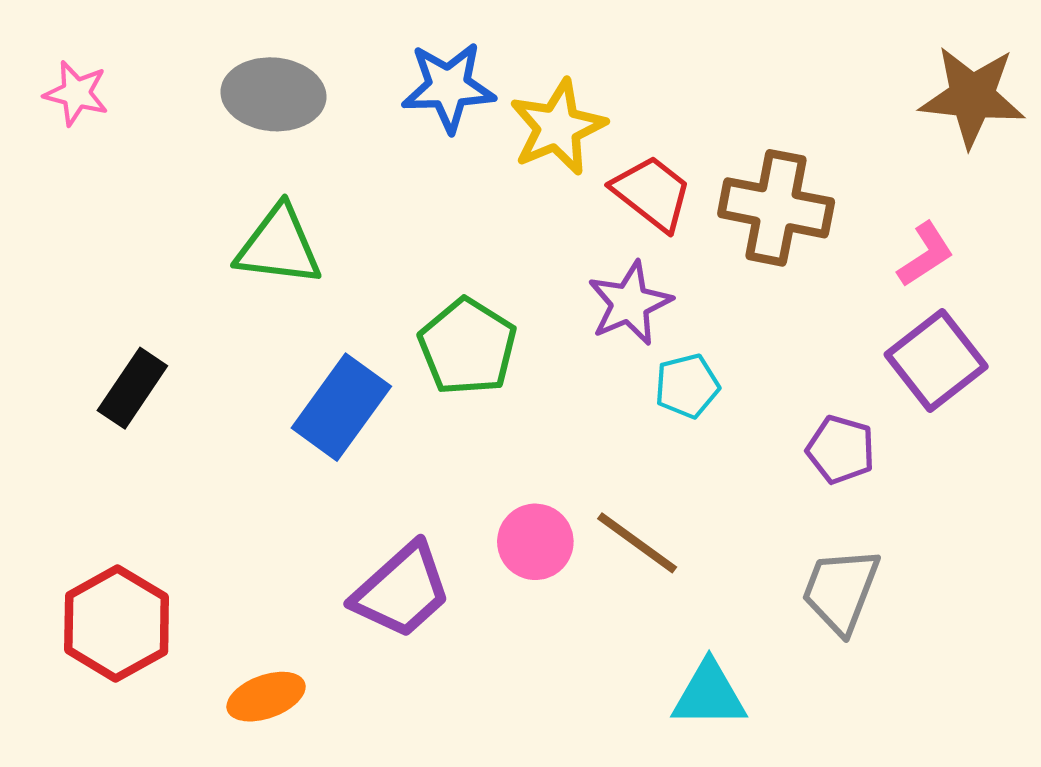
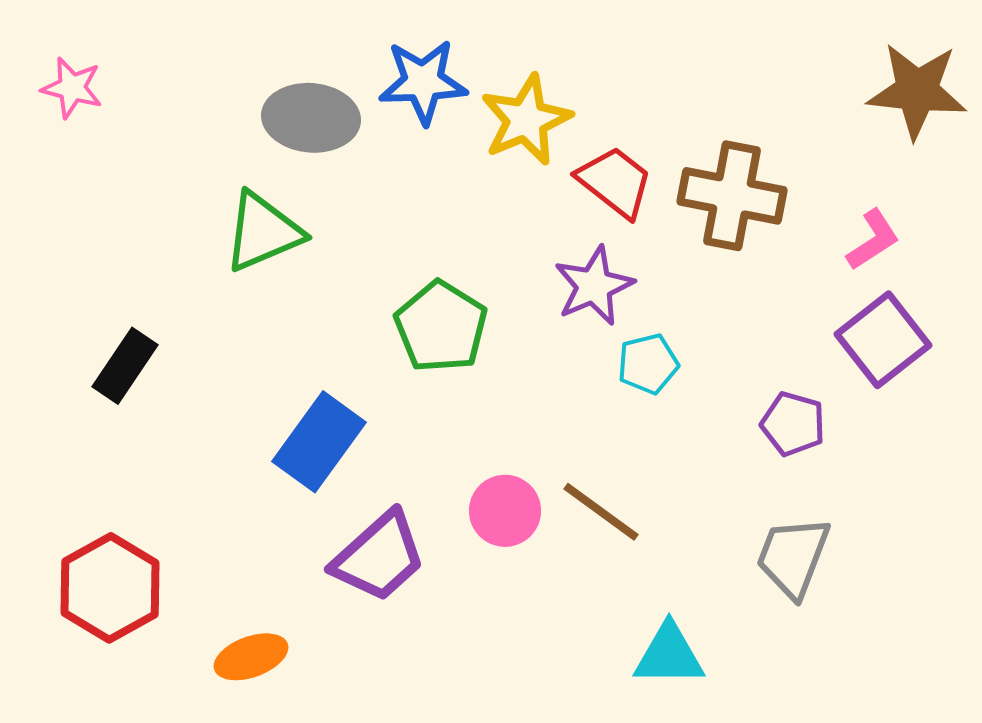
gray ellipse: (273, 94) -> (311, 118), moved
green triangle: (279, 246) -> (263, 232), turned -30
blue rectangle: (341, 407) -> (319, 442), moved

